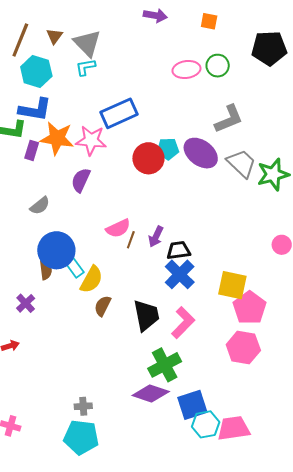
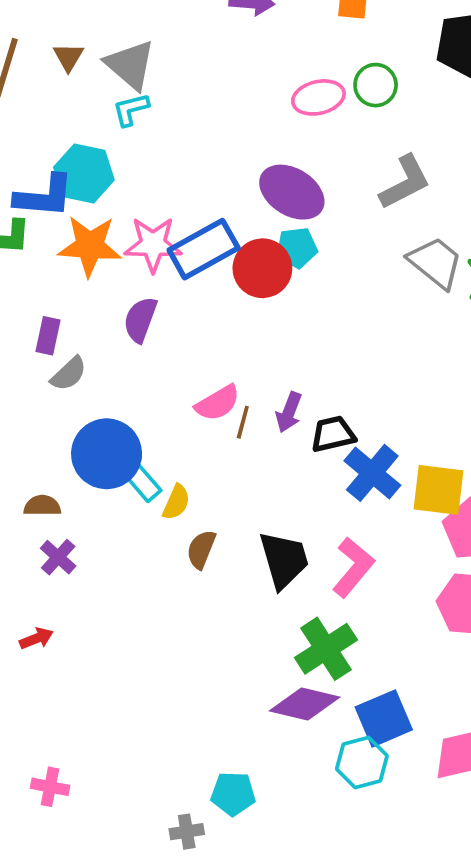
cyan hexagon: (36, 72) -> (84, 174), moved
blue rectangle: (119, 113) -> (204, 249), moved
purple rectangle: (32, 150) -> (48, 336), moved
purple ellipse: (201, 153) -> (292, 192), moved
brown semicircle: (46, 270) -> (42, 506), moved, turned -78
blue cross: (180, 274) -> (372, 473), moved
yellow semicircle: (91, 279) -> (176, 502), size x0.7
gray cross: (83, 406) -> (187, 832), moved
cyan hexagon: (206, 424) -> (362, 762), moved
cyan pentagon: (81, 437) -> (233, 794), moved, size x0.7

